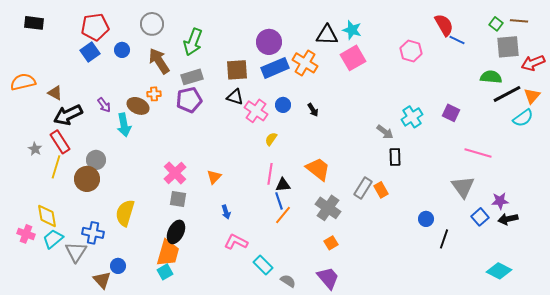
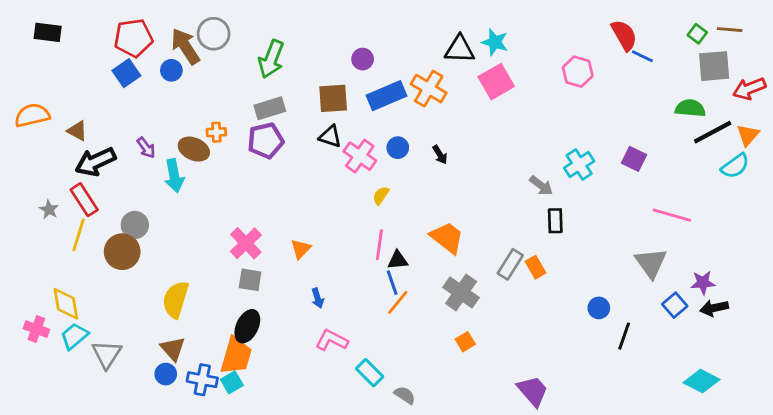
purple circle: (269, 42) -> (363, 59), moved, size x0.6
brown arrow: (159, 61) -> (185, 46), moved
blue cross: (93, 233) -> (202, 380), moved
purple trapezoid: (328, 278) -> (533, 391), moved
brown triangle: (102, 280) -> (173, 349), moved

